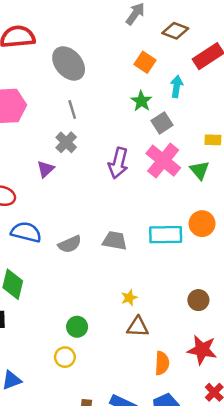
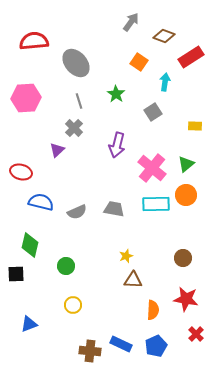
green star: (141, 101) -> (116, 94), moved
pink cross: (163, 161) -> (152, 168), moved
green triangle: (200, 170) -> (186, 164), moved, turned 30
green circle: (77, 327) -> (66, 266), moved

